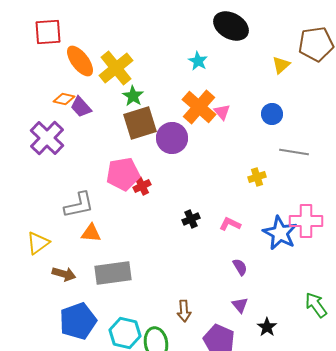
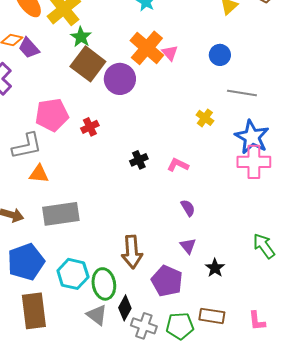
brown square: (140, 123) -> (88, 64), turned -36
pink pentagon: (123, 174) -> (52, 115), moved
yellow cross: (257, 177) -> (205, 118), turned -36
blue star: (280, 233) -> (252, 137), moved
brown arrow: (184, 311) -> (132, 252), size x1.5

